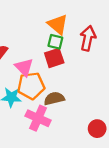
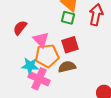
red square: (54, 58) -> (70, 45), moved
pink cross: (38, 118) -> (39, 79), moved

